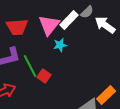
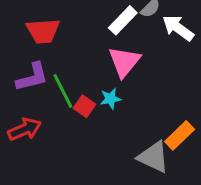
pink triangle: (49, 25) -> (124, 62), moved
cyan star: (60, 45) -> (111, 99), moved

